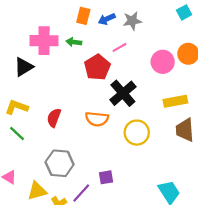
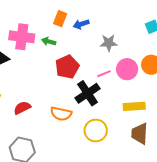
gray star: (132, 21) -> (109, 43), moved
pink line: (119, 47) -> (104, 74), moved
red semicircle: (54, 118) -> (22, 108), turned 36

